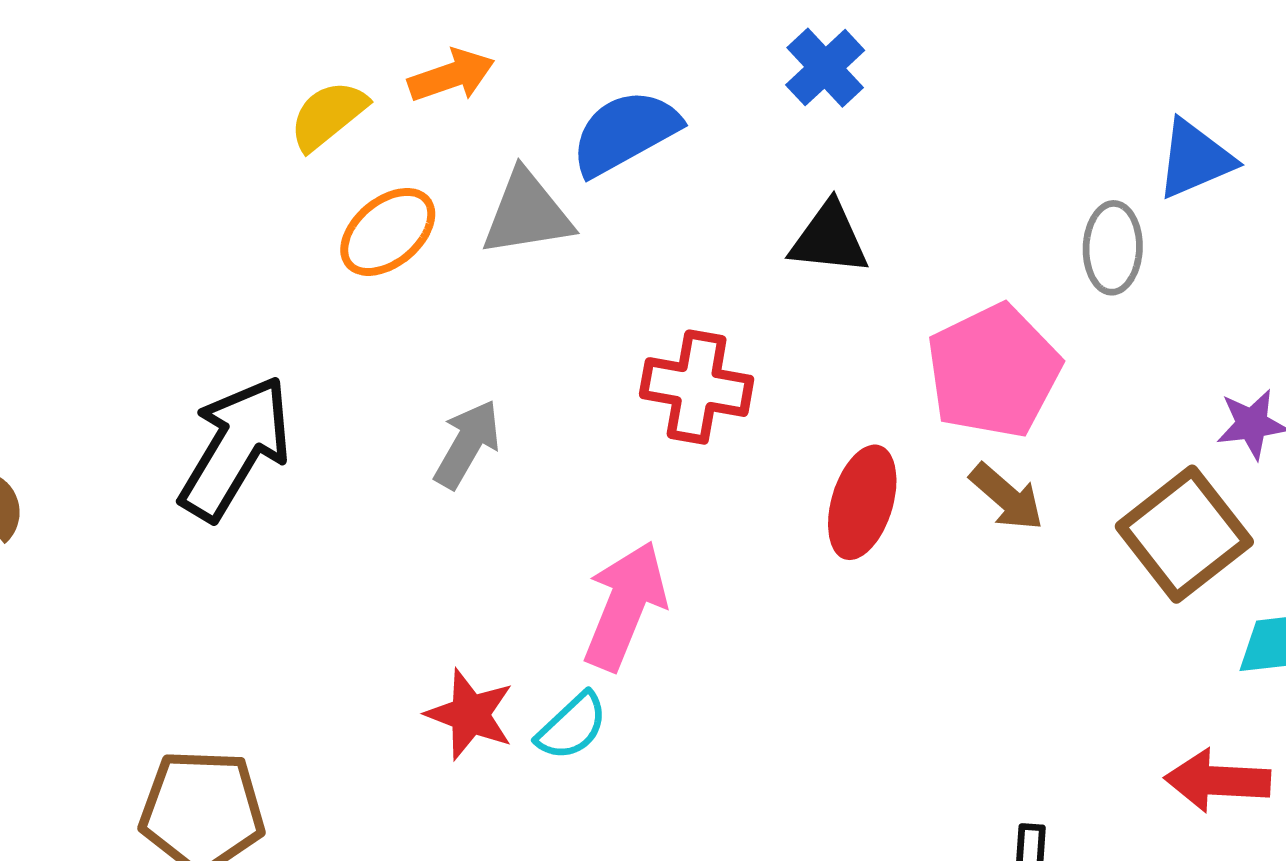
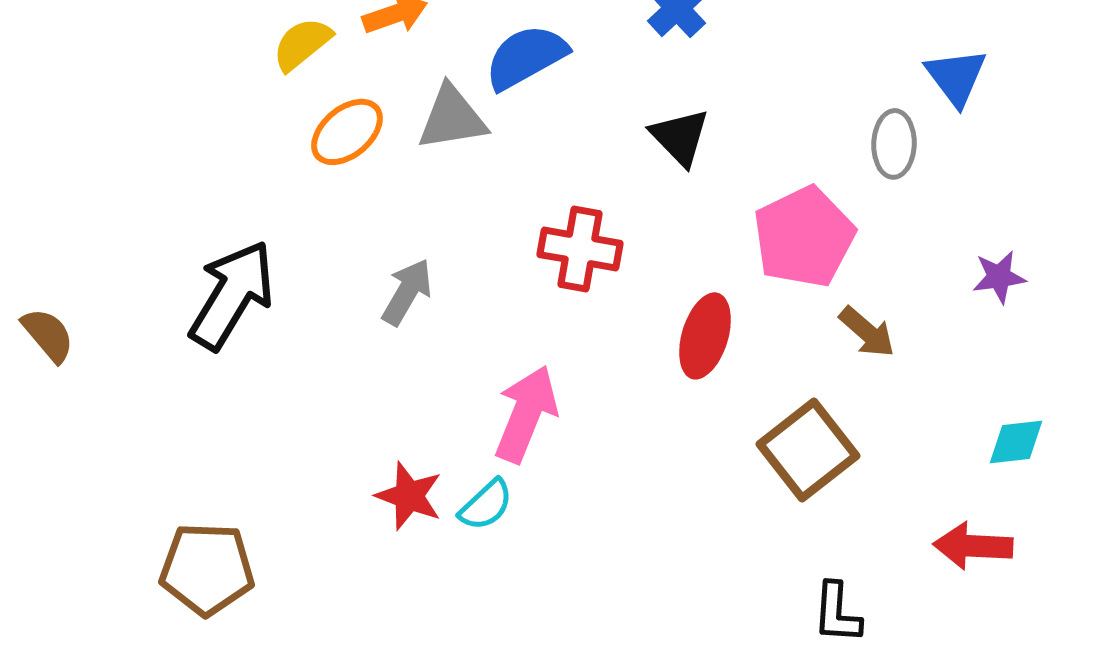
blue triangle: (1195, 159) -> (956, 77), turned -44
black triangle: (829, 239) -> (680, 137), turned 40
brown arrow: (1007, 497) -> (867, 332), moved
brown square: (1184, 534) -> (808, 450), moved

